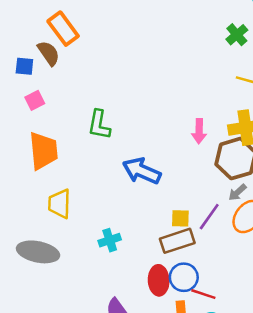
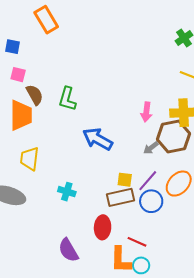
brown semicircle: (49, 53) -> (35, 95), moved
pink square: (35, 100) -> (18, 75), turned 35
gray arrow: (237, 192) -> (151, 148), moved
cyan cross: (110, 240) -> (67, 192), turned 30
blue circle: (184, 277) -> (151, 201), moved

